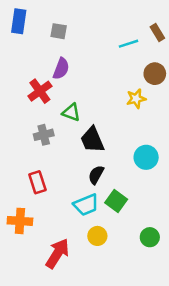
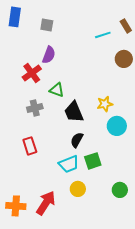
yellow star: (136, 99) -> (105, 104), moved
green square: (116, 201) -> (93, 161), turned 36
orange cross: (20, 221) -> (16, 206), moved

